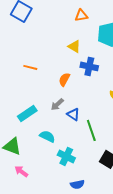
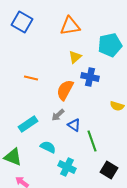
orange triangle: (81, 15) -> (70, 26), moved, size x1.5
yellow triangle: (74, 46) -> (75, 57), turned 48
orange semicircle: (64, 79) -> (65, 90), size x1.5

